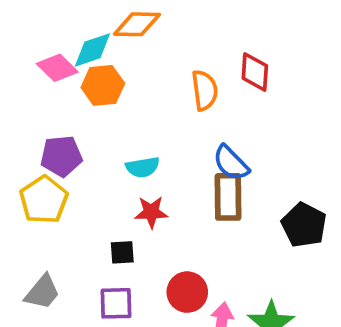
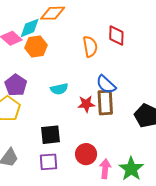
purple pentagon: (61, 156) -> (16, 85), turned -30
red star: (151, 212) -> (86, 104), moved
black square: (122, 252) -> (50, 135), size x1.5

